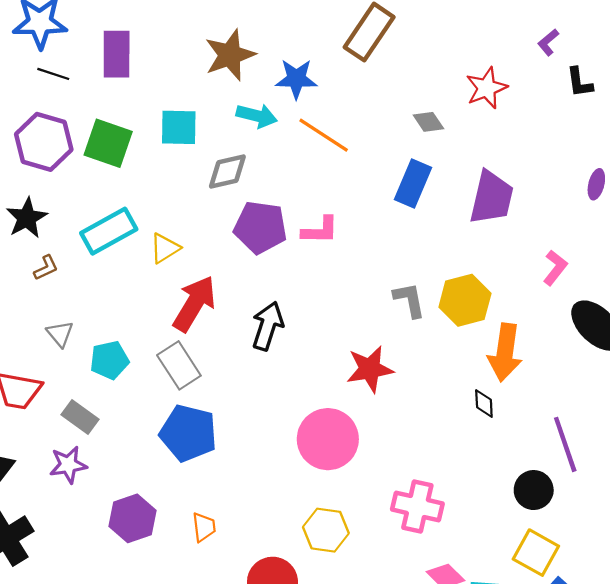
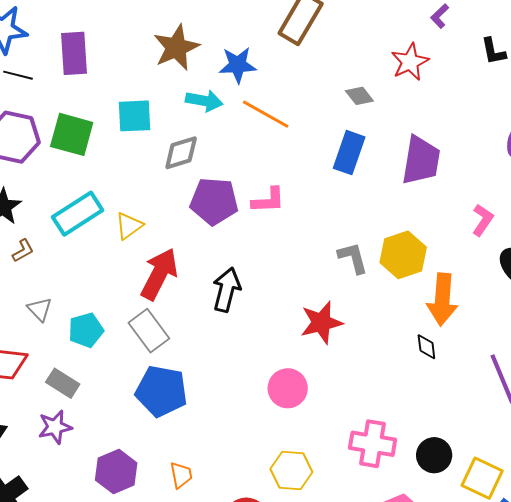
purple L-shape: (548, 42) -> (440, 16), moved
pink circle: (328, 439) -> (288, 388), size x0.7
black circle: (534, 490) -> (434, 455), moved

